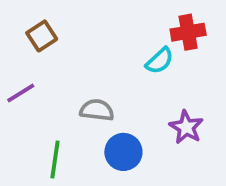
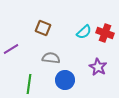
red cross: (188, 32) -> (105, 33), moved, turned 30
brown square: (42, 36) -> (43, 28), moved, turned -35

